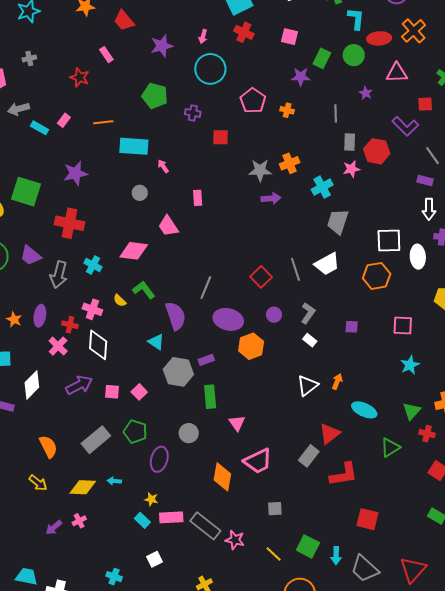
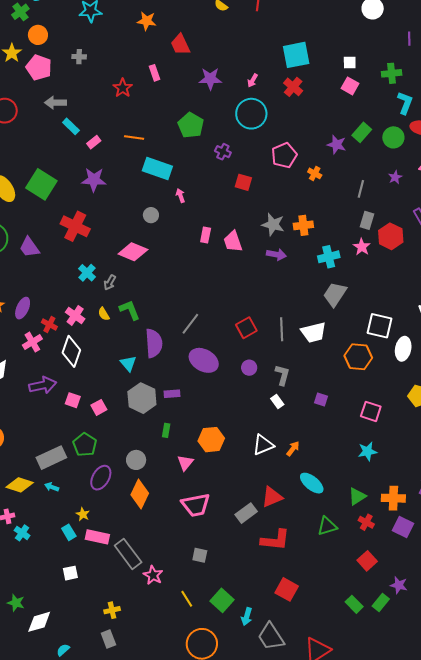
pink square: (289, 37) -> (350, 86), moved
pink rectangle: (64, 120) -> (94, 142), moved
pink star: (351, 169) -> (362, 247), turned 30
pink trapezoid: (168, 226) -> (233, 241), moved
pink diamond: (134, 251) -> (133, 252), moved
gray arrow: (59, 275) -> (110, 282), moved, size x0.6
gray L-shape: (308, 313) -> (282, 375), turned -35
orange hexagon: (251, 346) -> (211, 440), moved
green rectangle: (210, 397) -> (166, 430), size x0.6
gray rectangle: (96, 440) -> (51, 458), moved
orange diamond: (222, 477) -> (140, 494), moved
cyan cross: (114, 577) -> (22, 533), moved

